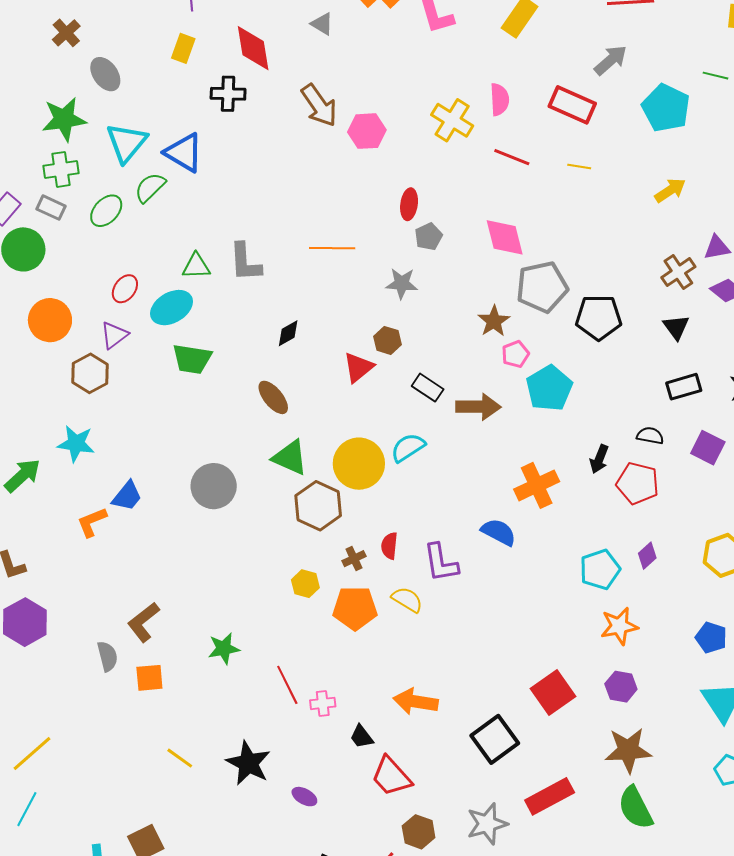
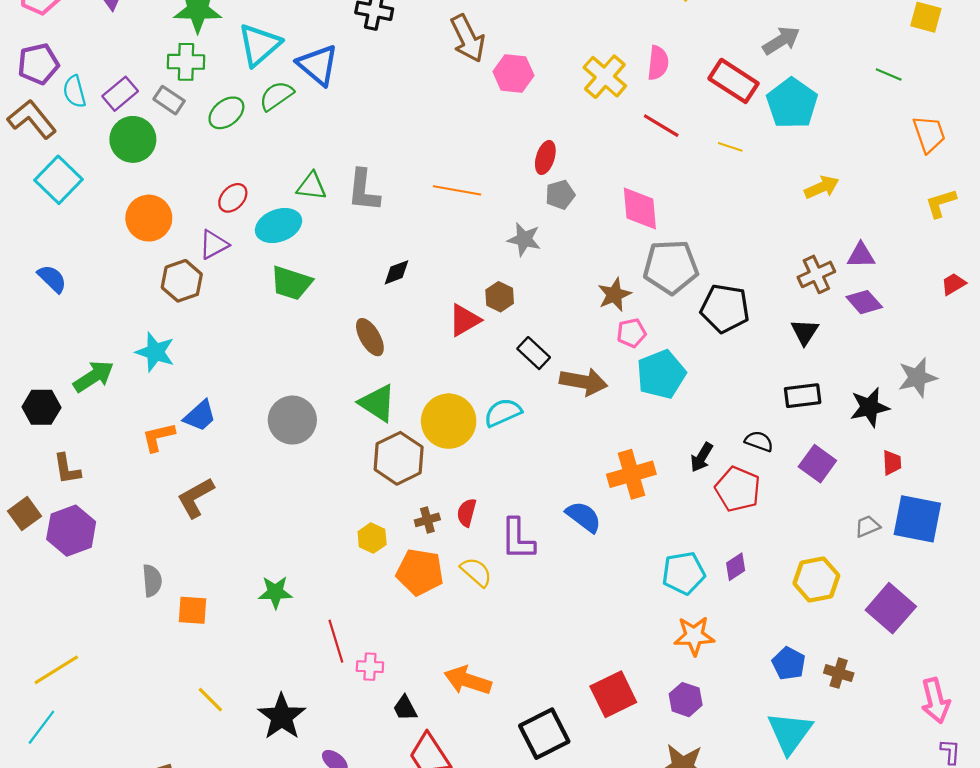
cyan pentagon: (666, 108) -> (792, 103), moved
brown L-shape: (143, 622) -> (196, 498), moved

